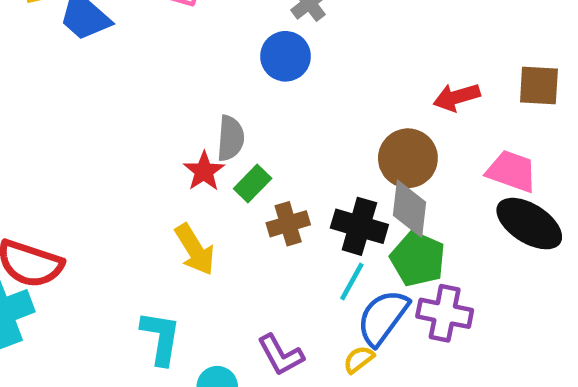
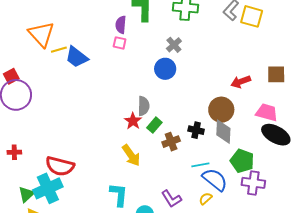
black cross: (359, 226) -> (196, 130), moved, size x0.7
green pentagon: (418, 259) -> (242, 161), moved
cyan line: (352, 282) -> (200, 165), turned 54
purple cross: (445, 313) -> (253, 183), moved
blue semicircle: (383, 317) -> (215, 180), turned 96

